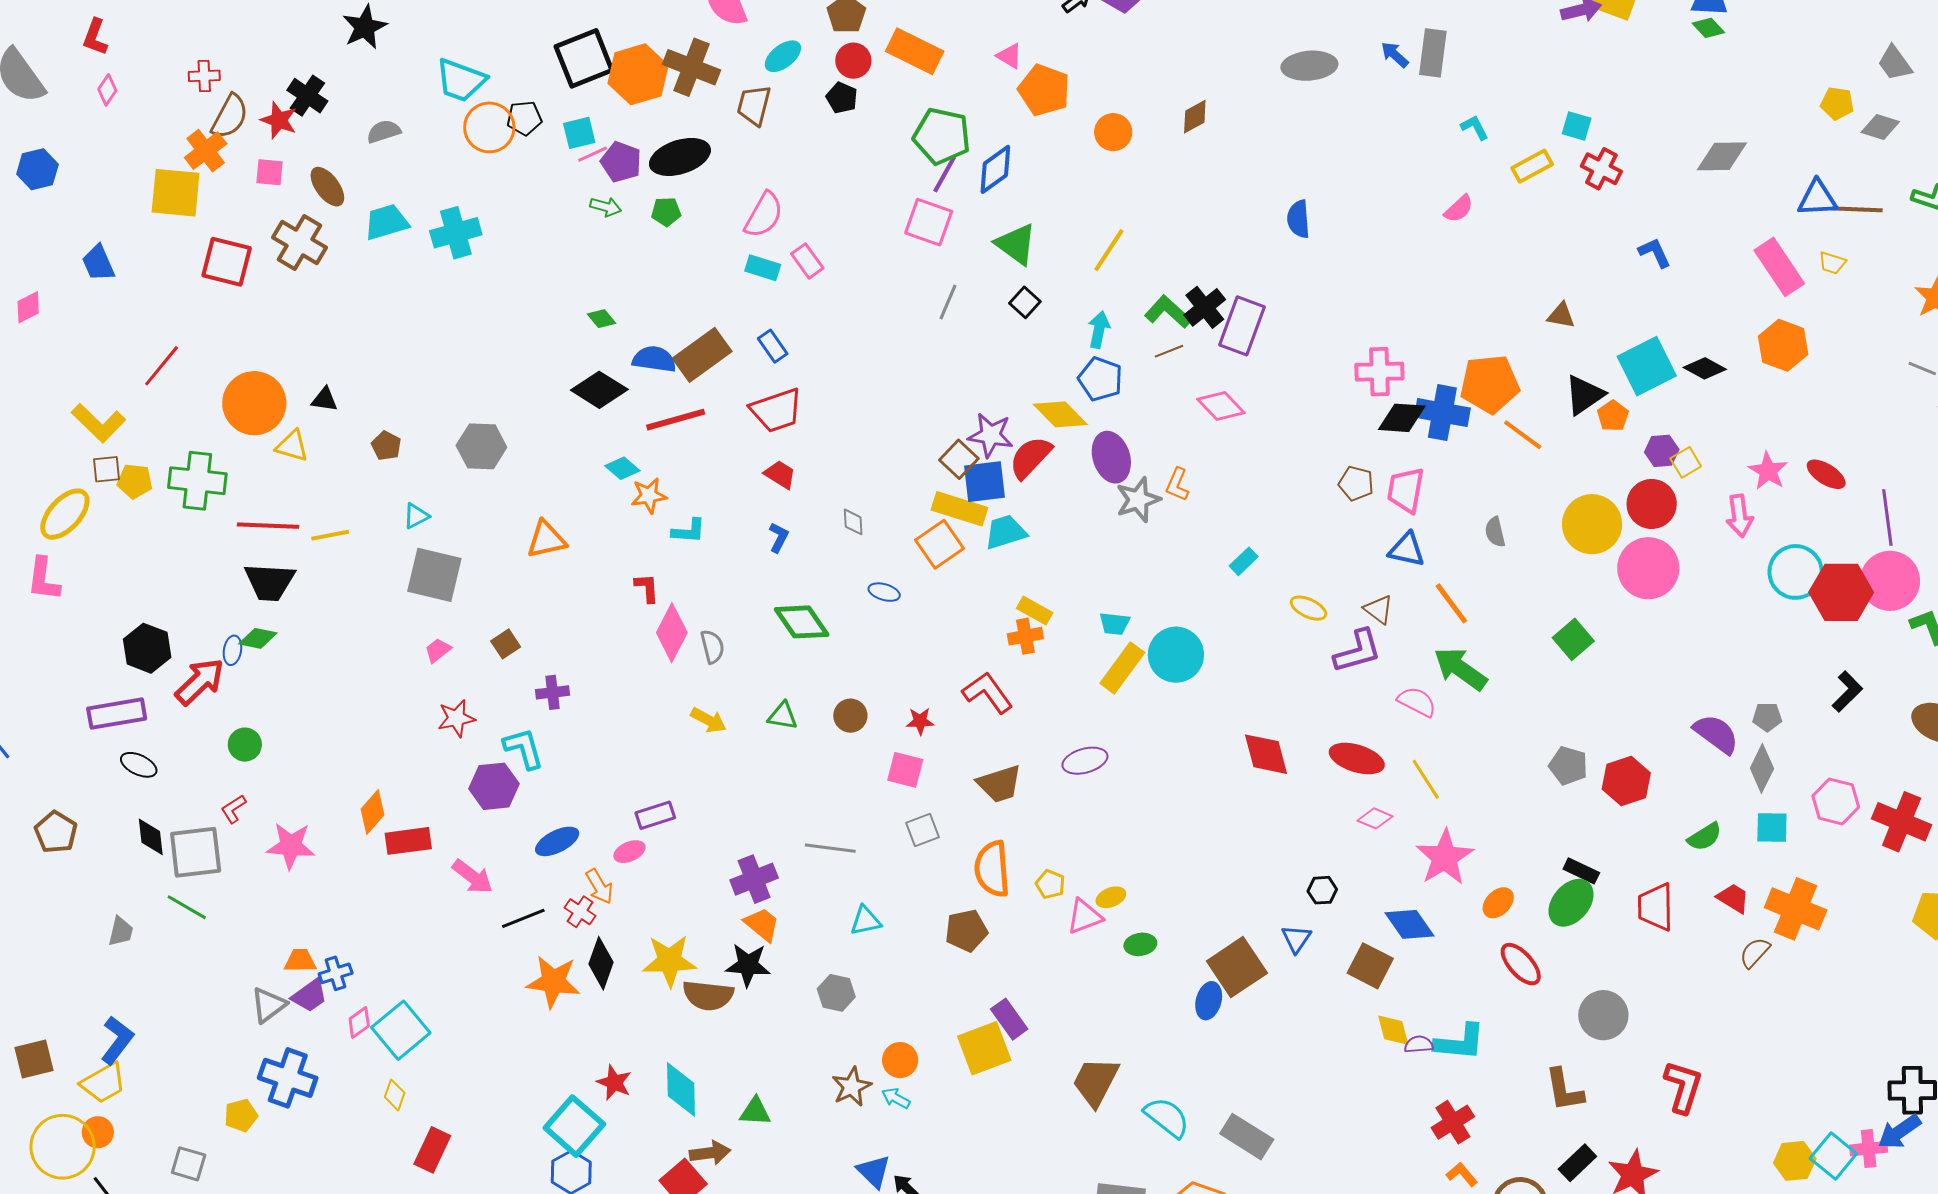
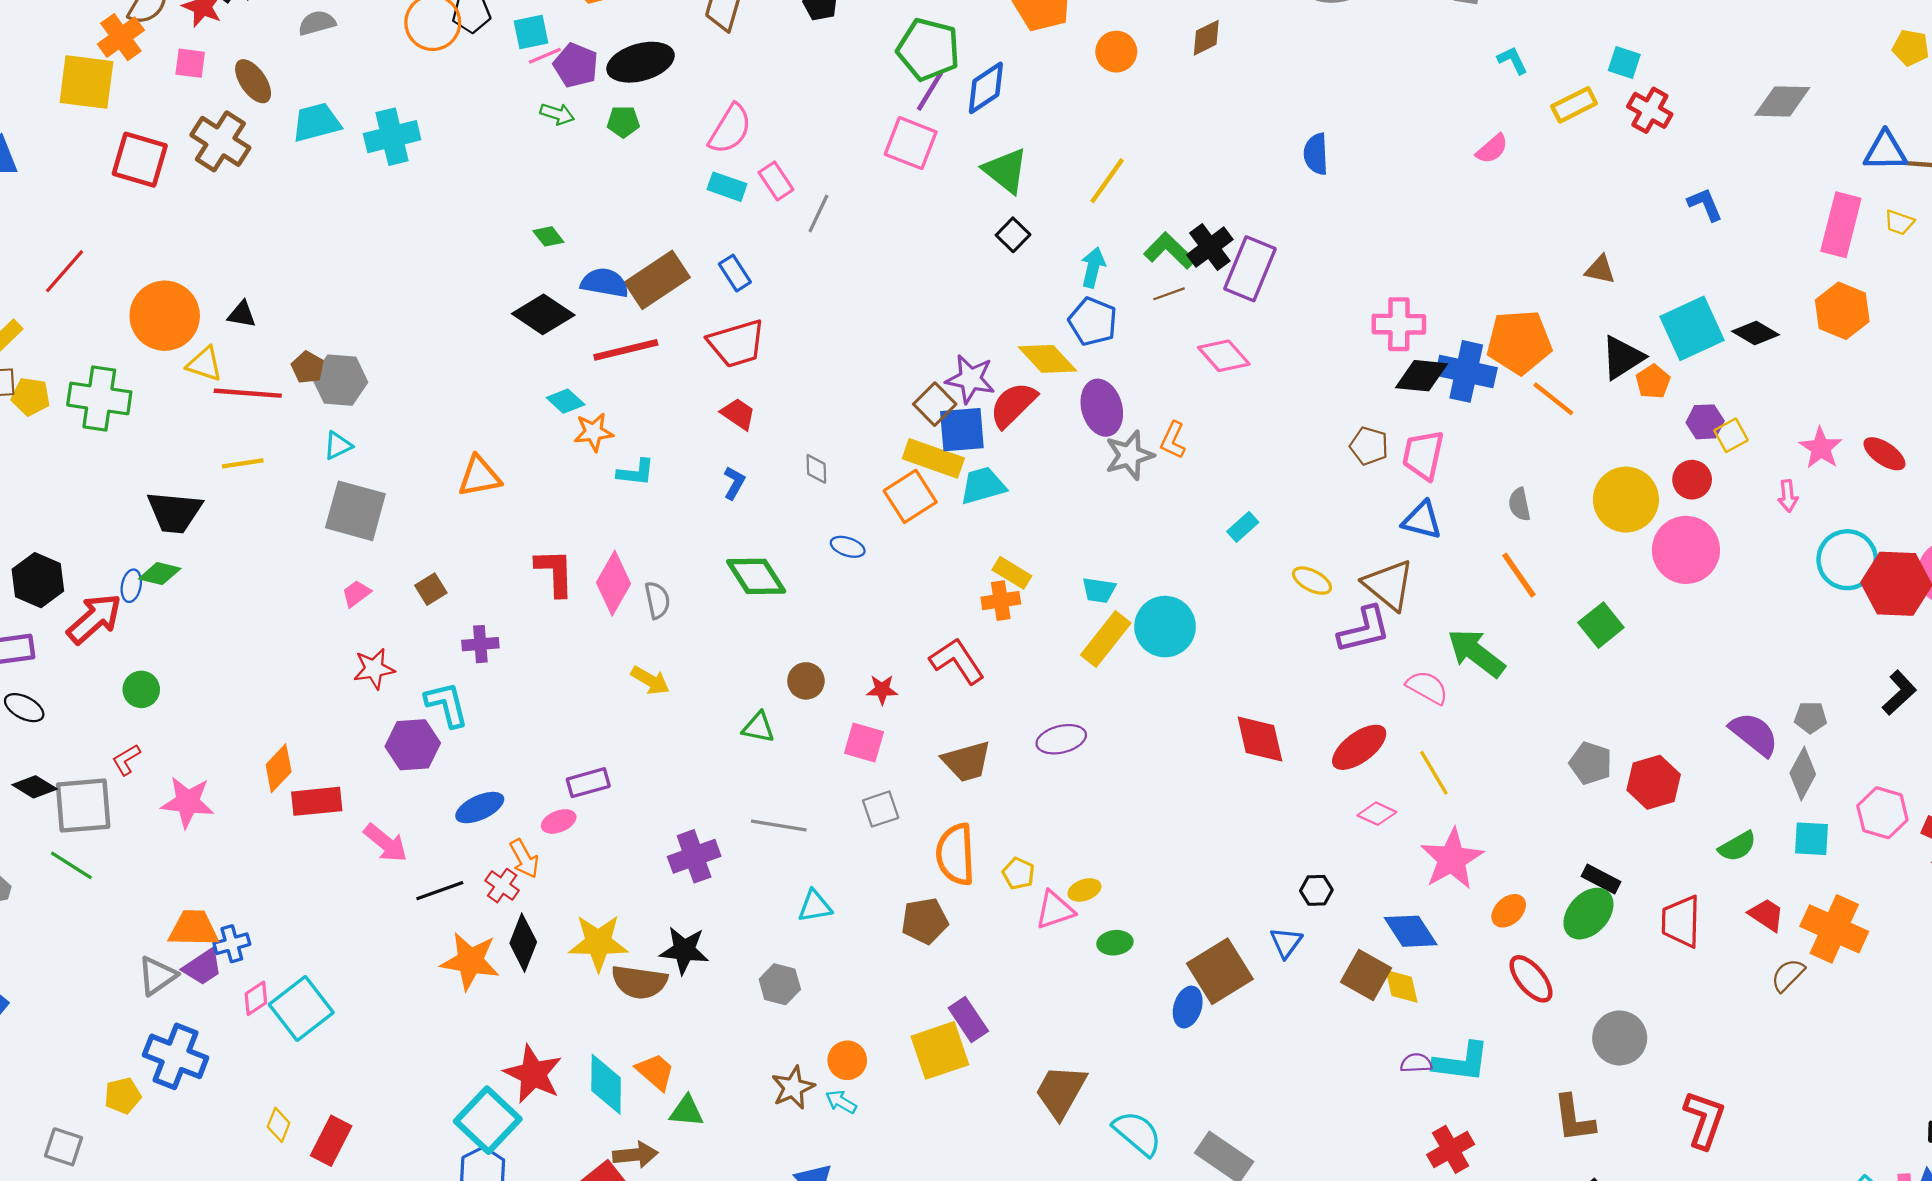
pink rectangle: (1779, 267) -> (1841, 225), turned 46
gray line: (948, 302) -> (818, 214), moved
gray hexagon: (481, 446) -> (340, 380), moved
red circle: (1652, 504) -> (1692, 480), size x0.7
pink arrow: (1739, 516) -> (1788, 496), size x0.7
red line: (268, 526) -> (248, 393), moved
red L-shape: (647, 588) -> (555, 572), moved, size x1.5
orange line: (1451, 603) -> (1519, 575), moved
brown triangle: (1378, 610) -> (1389, 585), size x1.6
green triangle: (783, 716) -> (758, 727), moved
red ellipse: (1357, 759) -> (1359, 747), turned -56
black diamond: (151, 837) -> (35, 787), turned -54
orange trapezoid: (762, 924) -> (655, 1072), moved
orange trapezoid: (300, 961) -> (194, 928), size x1.4
yellow diamond: (1393, 1030) -> (1402, 986), moved
red star: (614, 1083) -> (533, 1074), size x1.5
yellow diamond: (395, 1095) -> (279, 1125), moved

